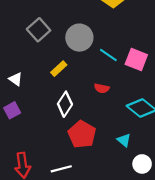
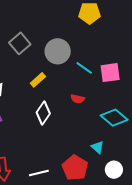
pink square: (136, 59) -> (110, 73), turned -30
red pentagon: (82, 134) -> (75, 168), moved

